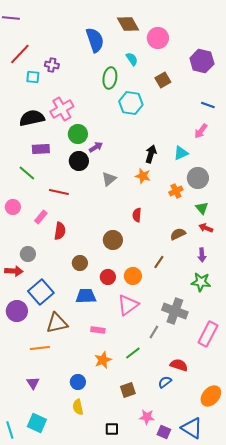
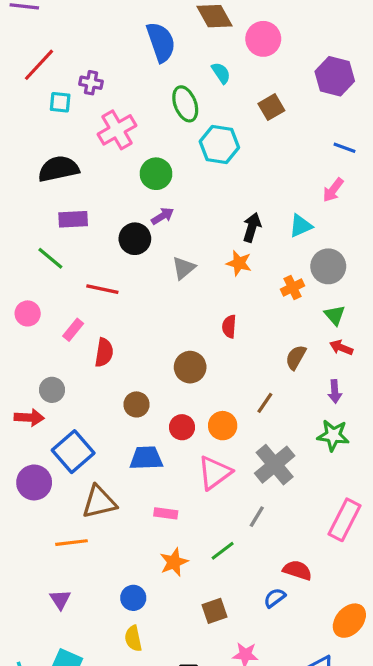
green ellipse: (110, 78) -> (185, 104), turned -30
pink cross: (62, 109) -> (117, 130), moved
green circle: (78, 134) -> (156, 174), moved
brown semicircle: (178, 234) -> (296, 357), turned -35
gray cross: (175, 311) -> (275, 465), moved, turned 30

